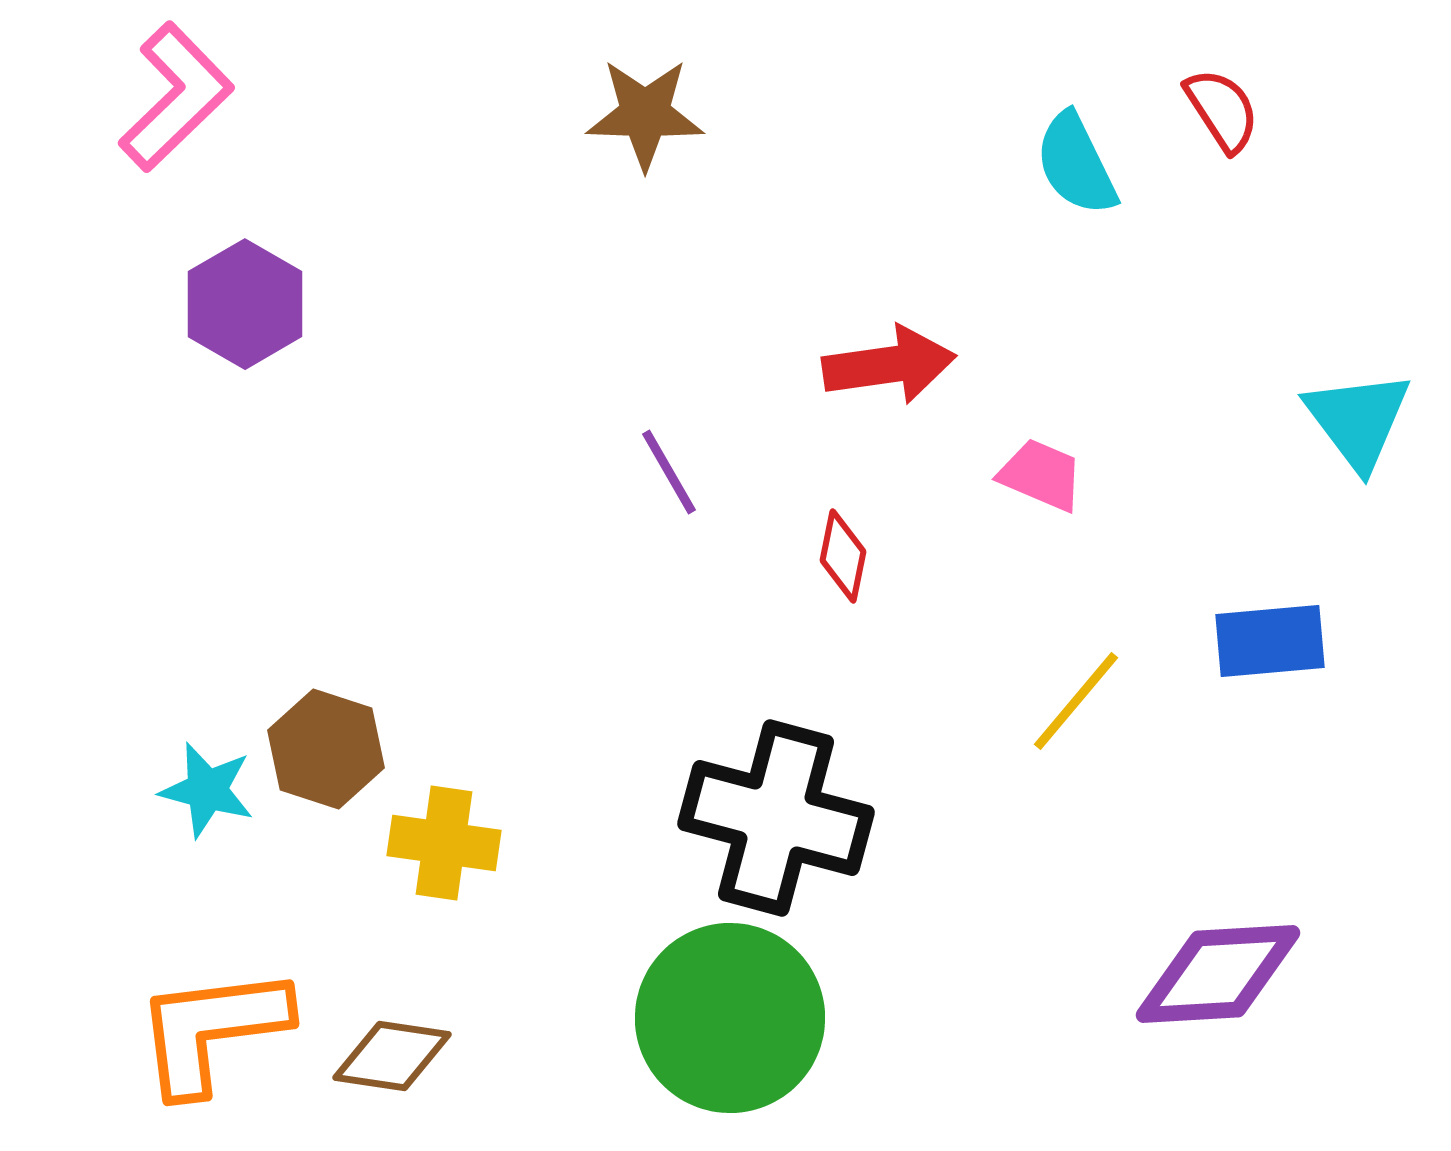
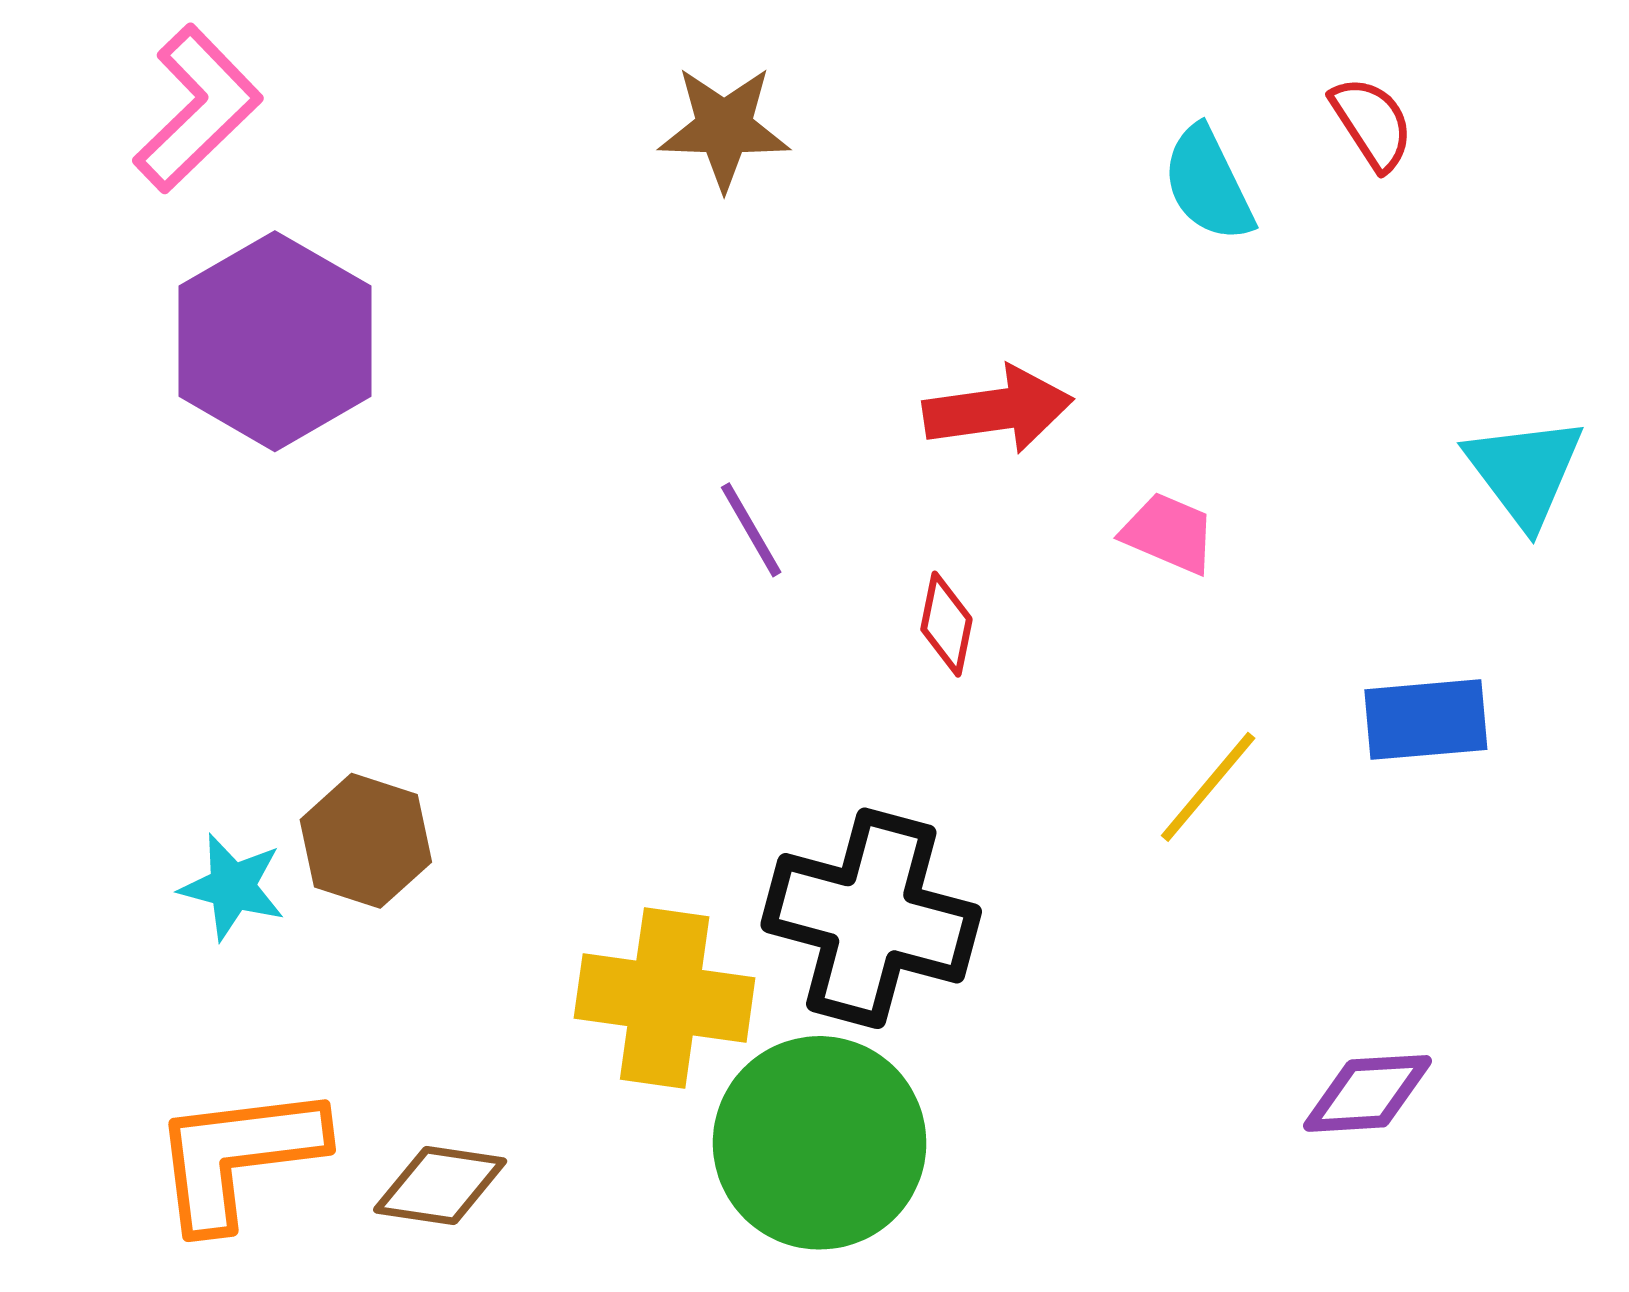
purple hexagon: (245, 304) -> (275, 341), size x1.5
yellow cross: (444, 843) -> (665, 998), moved, size x1.4
purple diamond: (1218, 974) -> (1367, 1093), size x0.7

